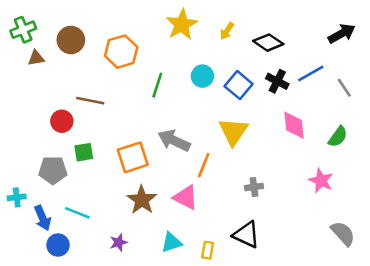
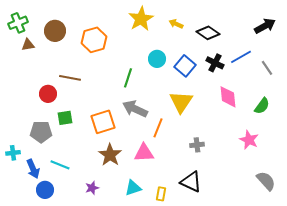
yellow arrow: (227, 31) -> (176, 24), turned 80
green line: (157, 85) -> (128, 78), moved
pink triangle: (186, 197) -> (144, 153), turned -30

